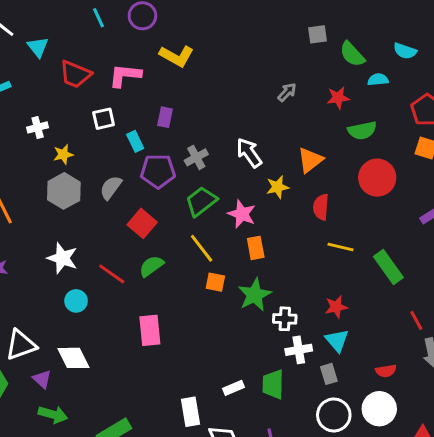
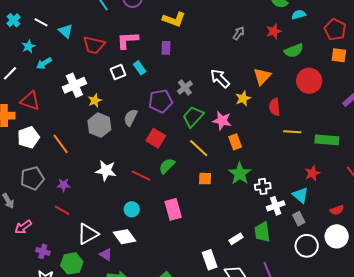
yellow L-shape: (177, 56) -> (174, 19), moved
purple rectangle: (165, 117) -> (166, 48), moved
white cross: (38, 127) -> (74, 85), size x1.6
cyan rectangle: (135, 141) -> (140, 68), moved
green rectangle: (388, 267) -> (327, 140), turned -40
orange square: (215, 282) -> (205, 179), moved
cyan circle: (76, 301) -> (132, 209), moved
red star: (336, 307) -> (312, 173), moved

